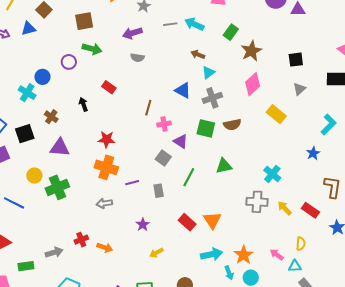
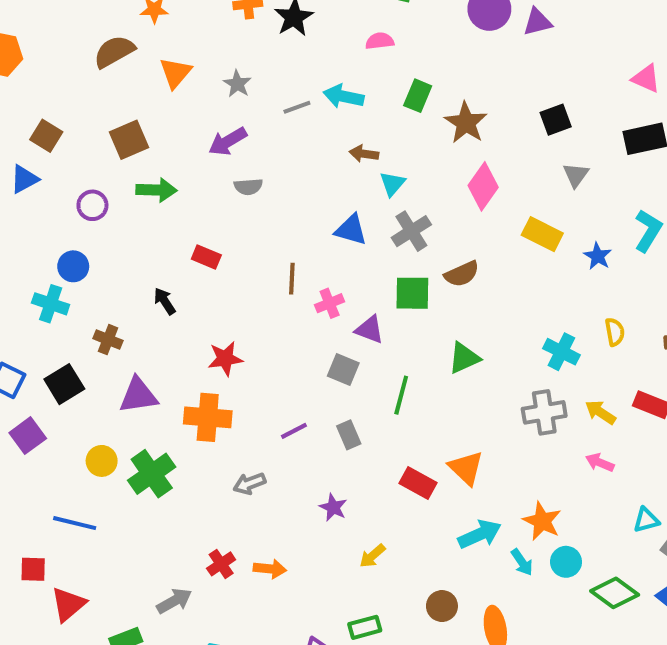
purple circle: (69, 62) -> (92, 205), moved
blue star: (313, 153) -> (598, 256), moved
orange cross: (106, 167) -> (208, 417), moved
yellow semicircle: (301, 244) -> (615, 332), moved
pink arrow: (277, 255) -> (600, 463), moved

